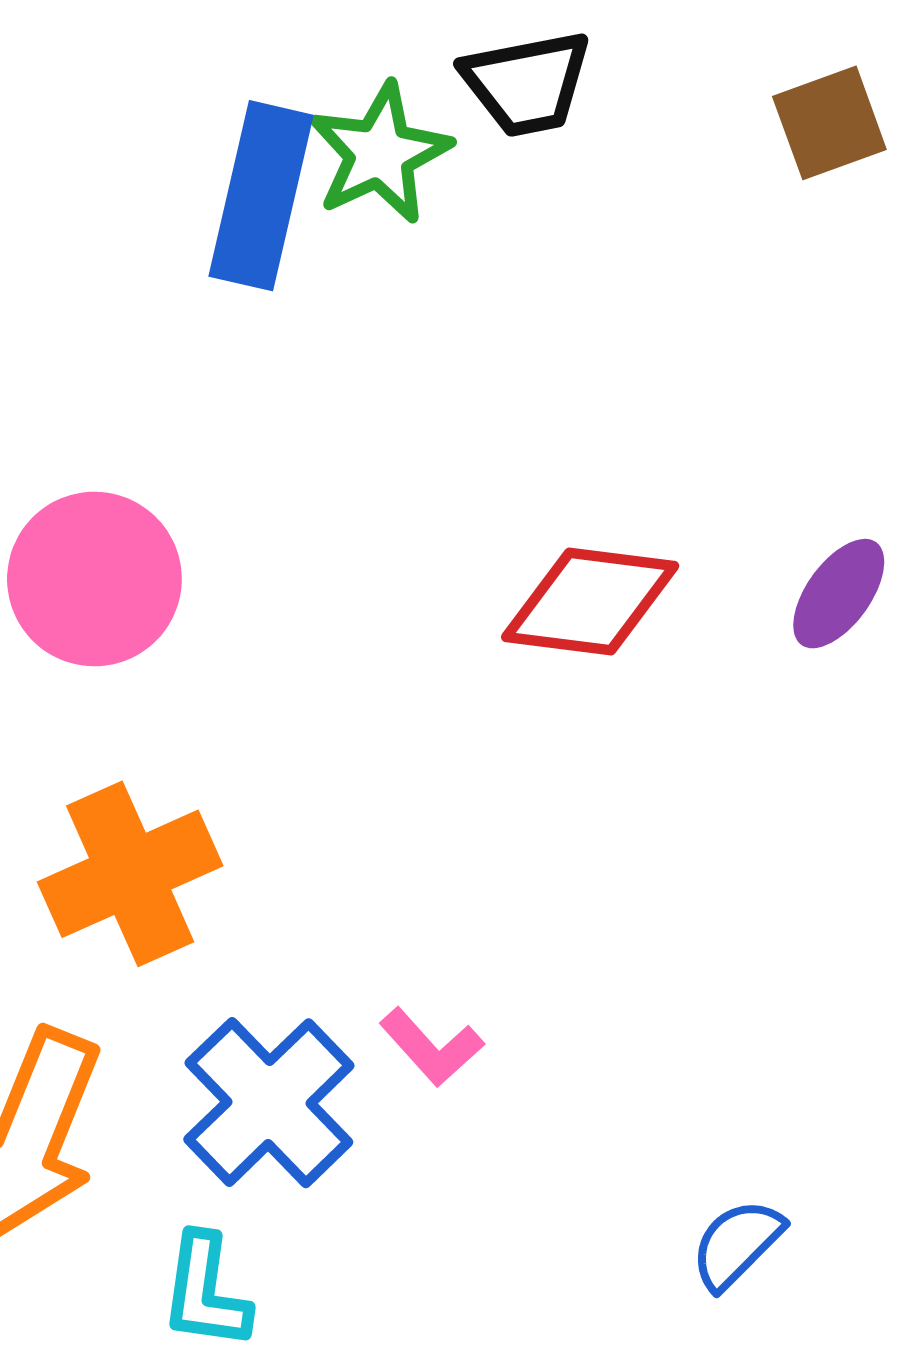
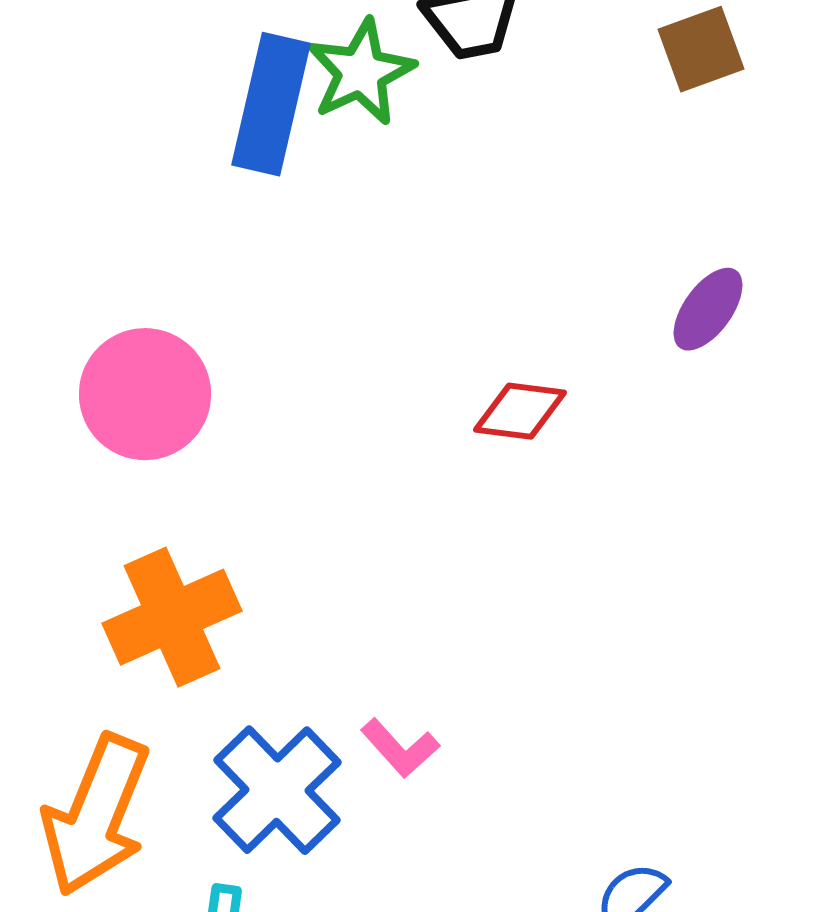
purple ellipse: (839, 594) -> (708, 309), moved
red diamond: (590, 602) -> (520, 411), size x0.7

